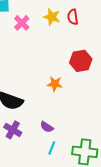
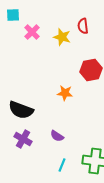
yellow star: (52, 17) -> (62, 37), moved
cyan line: (52, 148) -> (62, 165), moved

